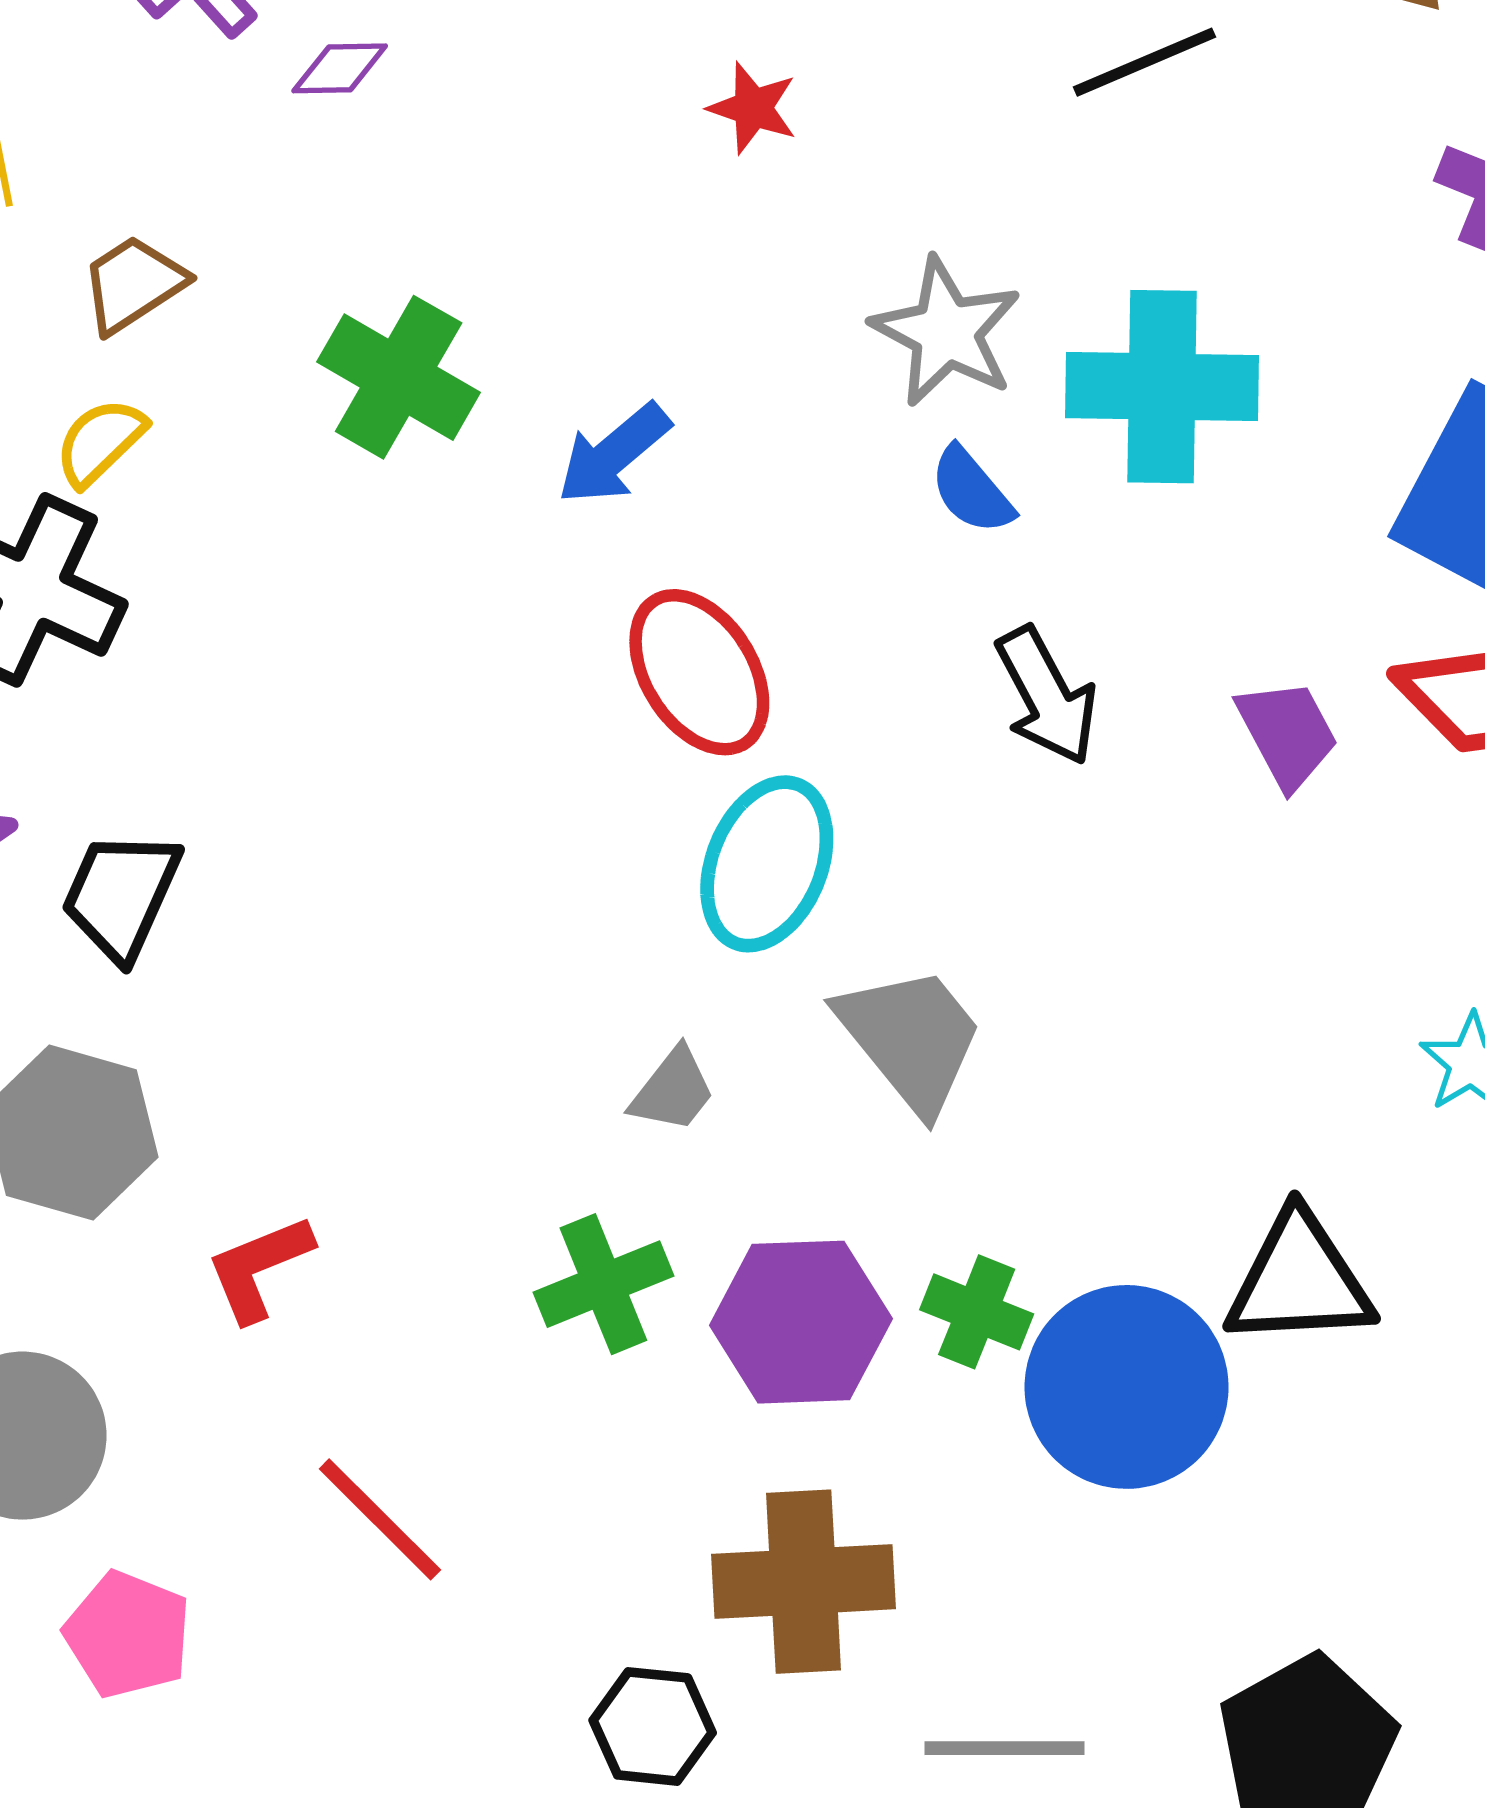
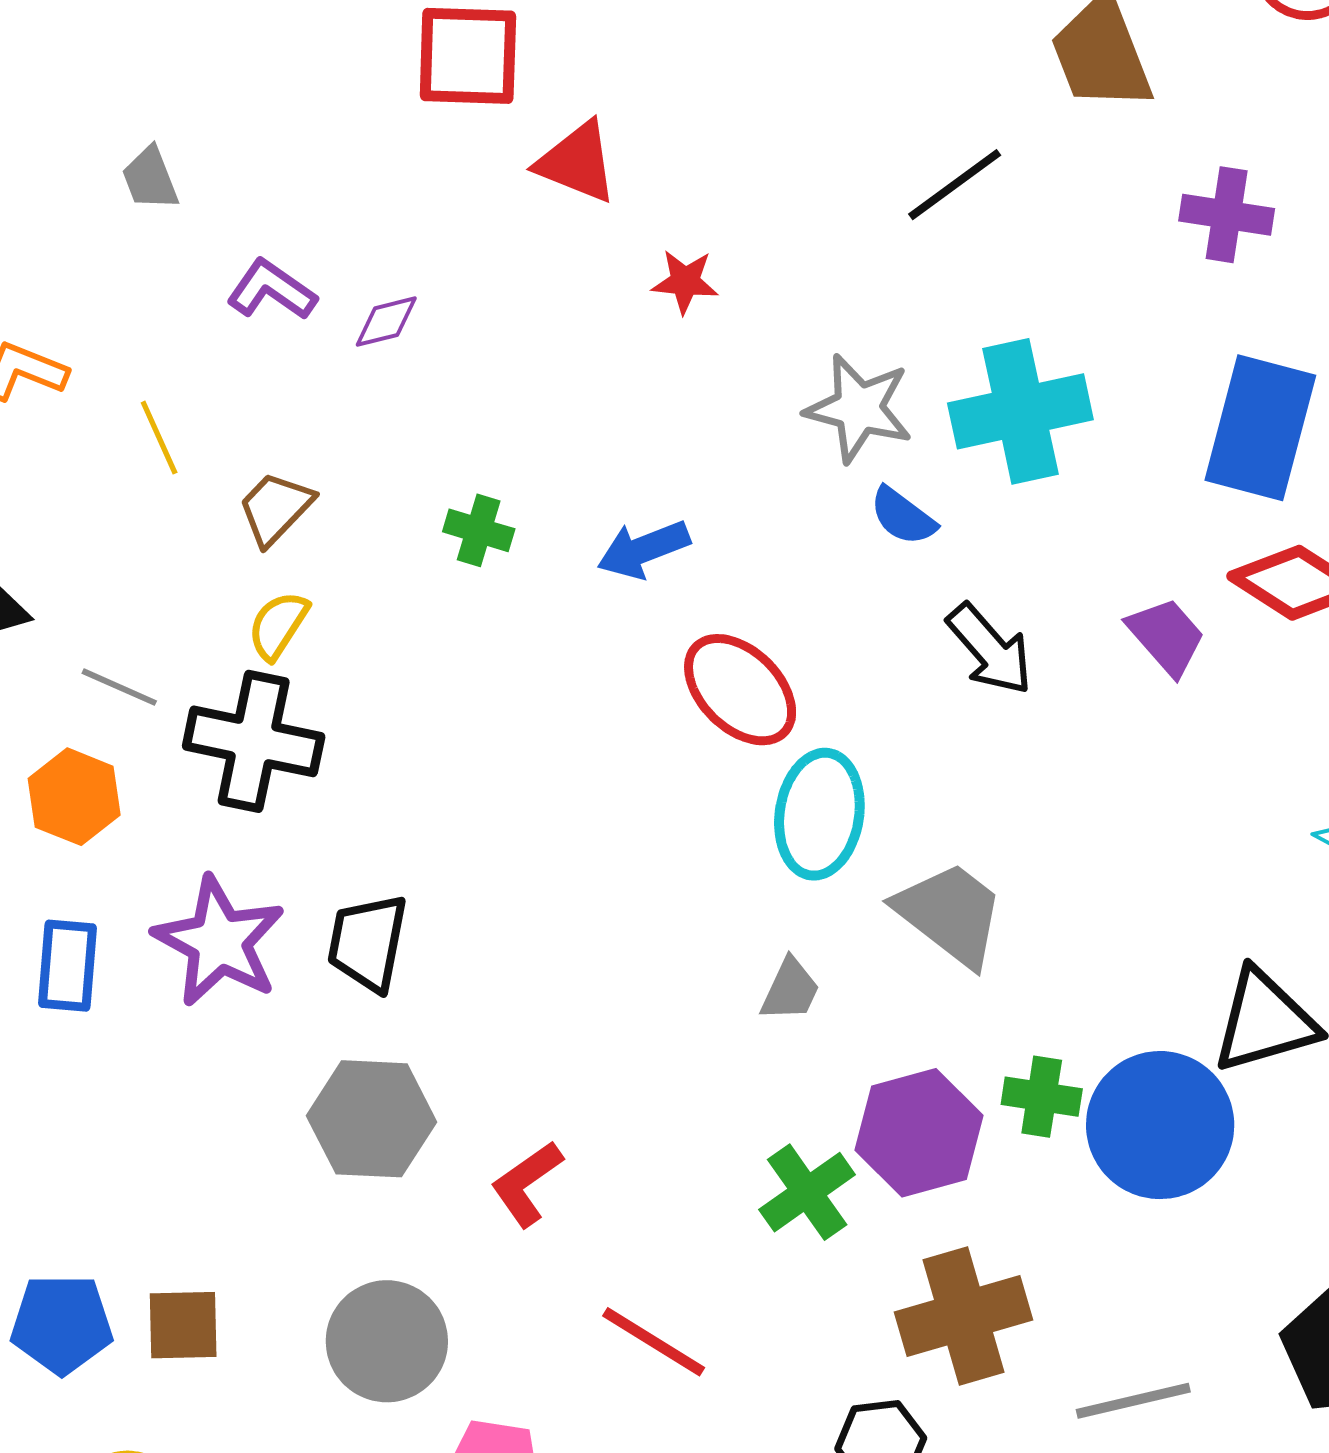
green cross: (399, 377) -> (479, 530), size x0.6
blue arrow: (614, 454) -> (644, 549), turned 32
green cross: (603, 1284) -> (807, 1192), moved

